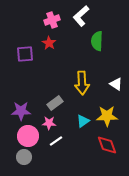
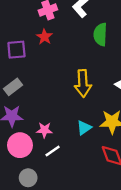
gray rectangle: (55, 103) -> (13, 87), moved
gray circle: (24, 157) -> (28, 178), moved

